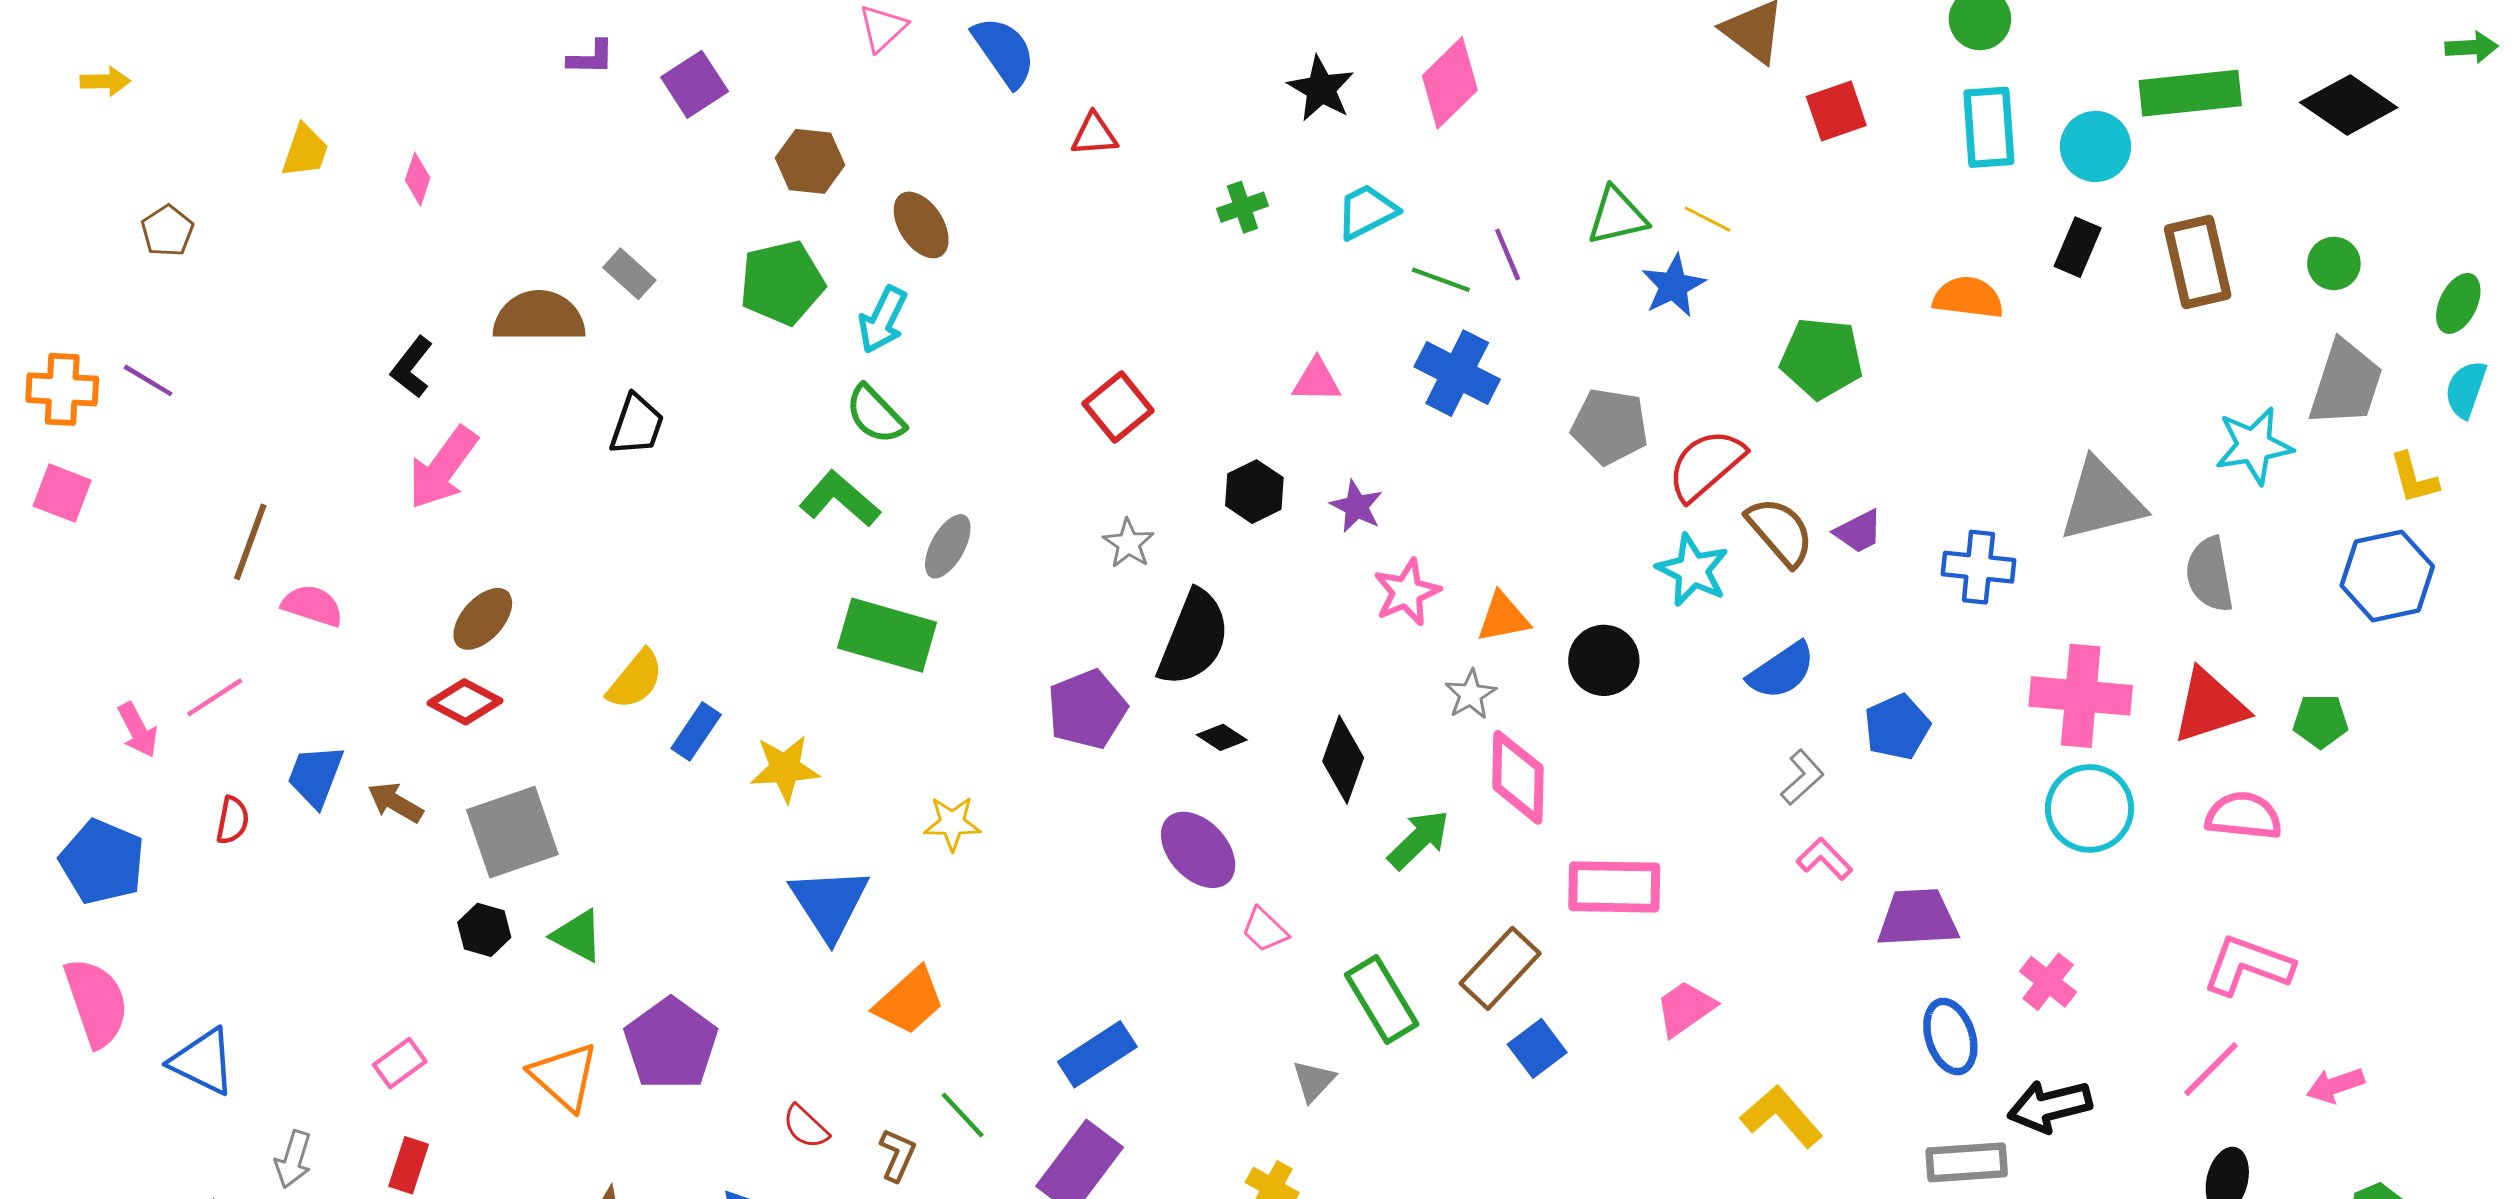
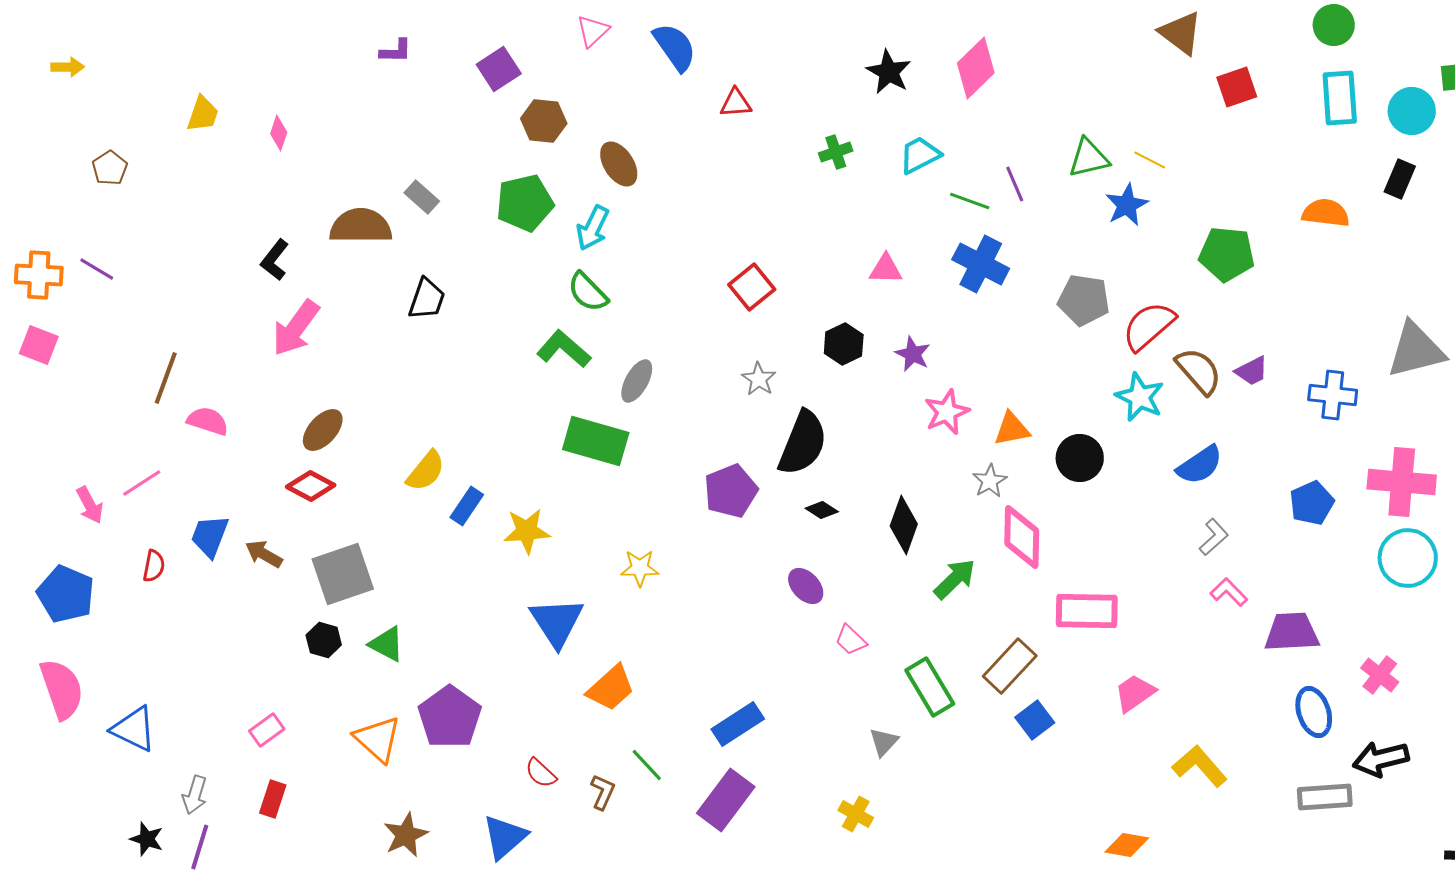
purple square: (695, 84) -> (499, 69), moved
blue pentagon: (1897, 727) -> (1312, 503), moved
purple ellipse: (1198, 850) -> (806, 586), size x0.7

